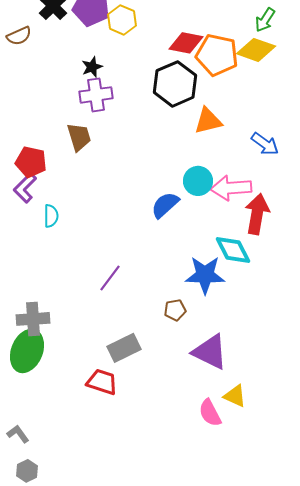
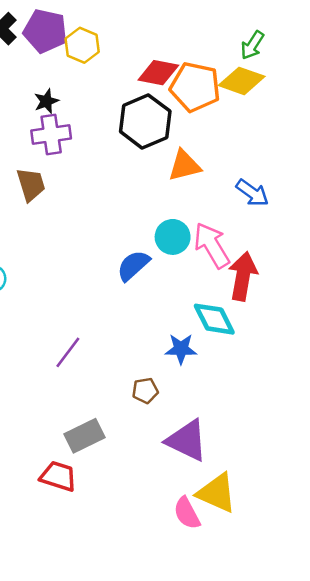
pink arrow: (231, 188) -> (212, 245), turned 63
blue star: (205, 275) -> (181, 349), size x0.7
yellow triangle: (235, 396) -> (217, 493), size x1.5

